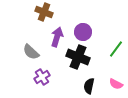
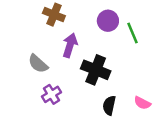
purple circle: (83, 32) -> (108, 21), moved
green line: (116, 49) -> (132, 33), moved, turned -60

